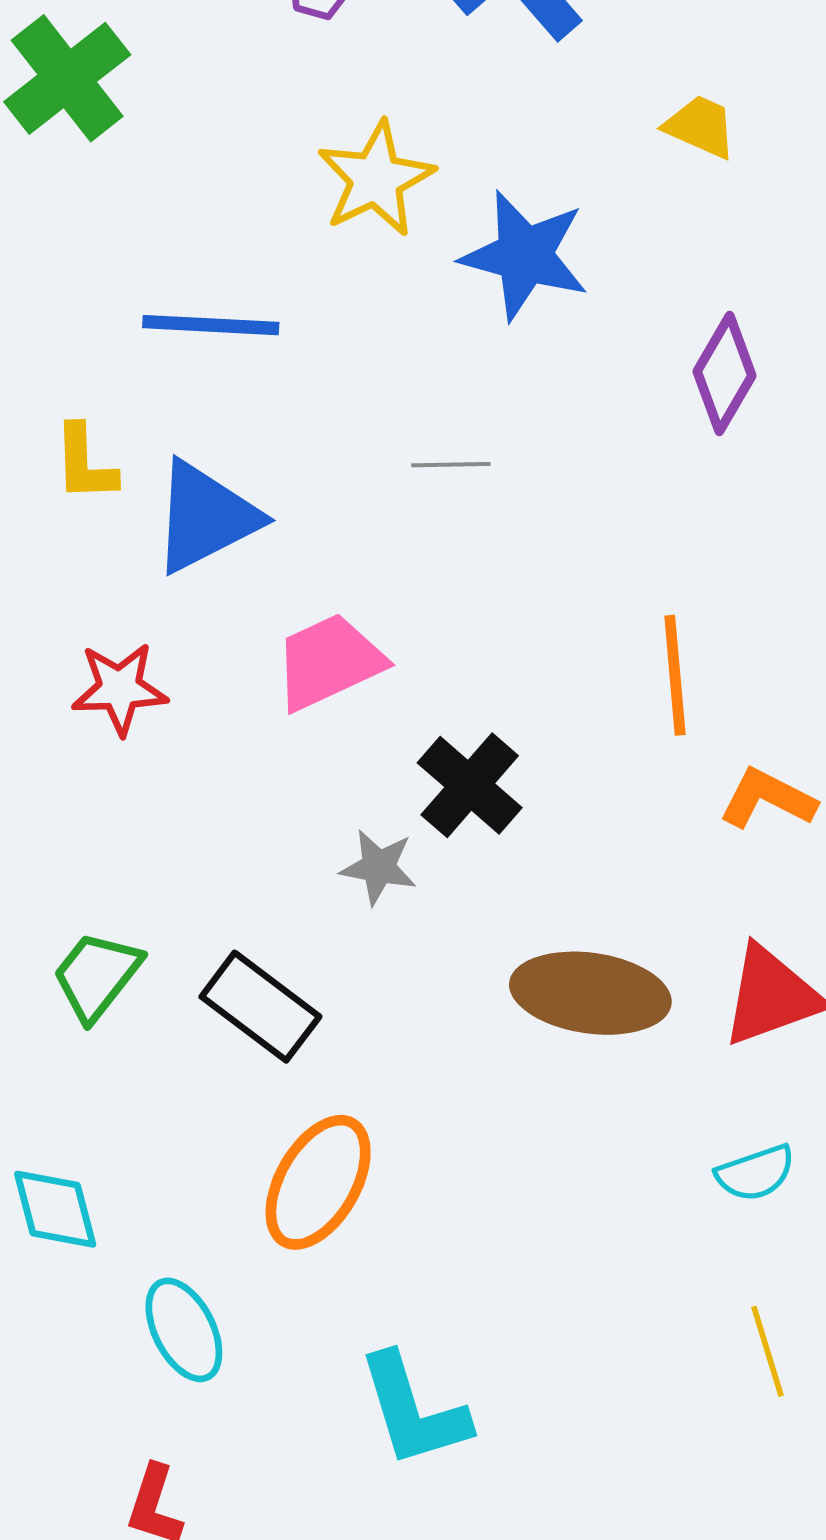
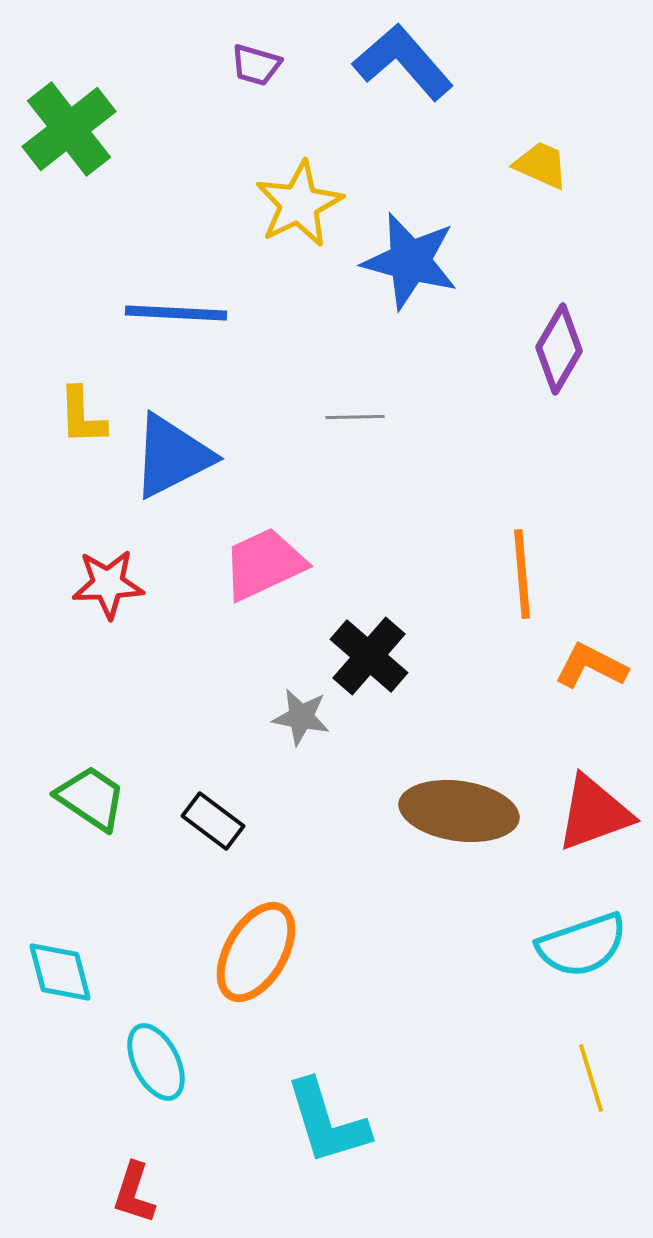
green trapezoid: (97, 976) -> (91, 798), turned 86
black rectangle: (260, 1007) -> (213, 821), size x0.7
cyan semicircle: (755, 1173) -> (582, 945), size x1.5

